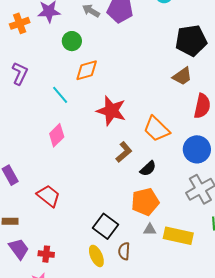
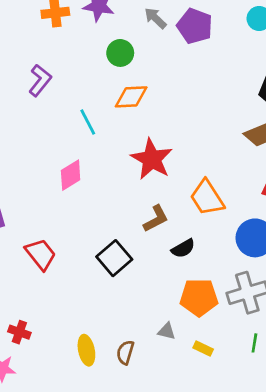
orange pentagon: (145, 202) -> (199, 297), moved
black square: (106, 226) -> (114, 258), moved
yellow rectangle: (178, 236) -> (203, 348), size x0.5

